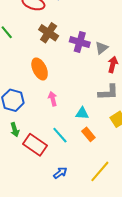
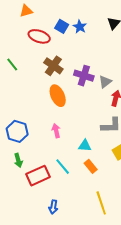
orange ellipse: (40, 69) -> (58, 96), moved
red rectangle: (35, 145) -> (38, 176), turned -60
yellow line: (100, 171) -> (101, 203), turned -60
blue arrow: (60, 173) -> (53, 207), moved, turned 136

